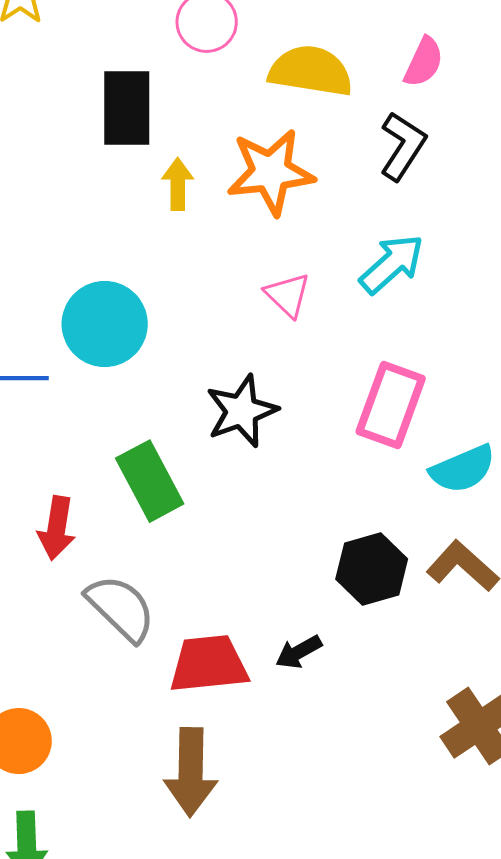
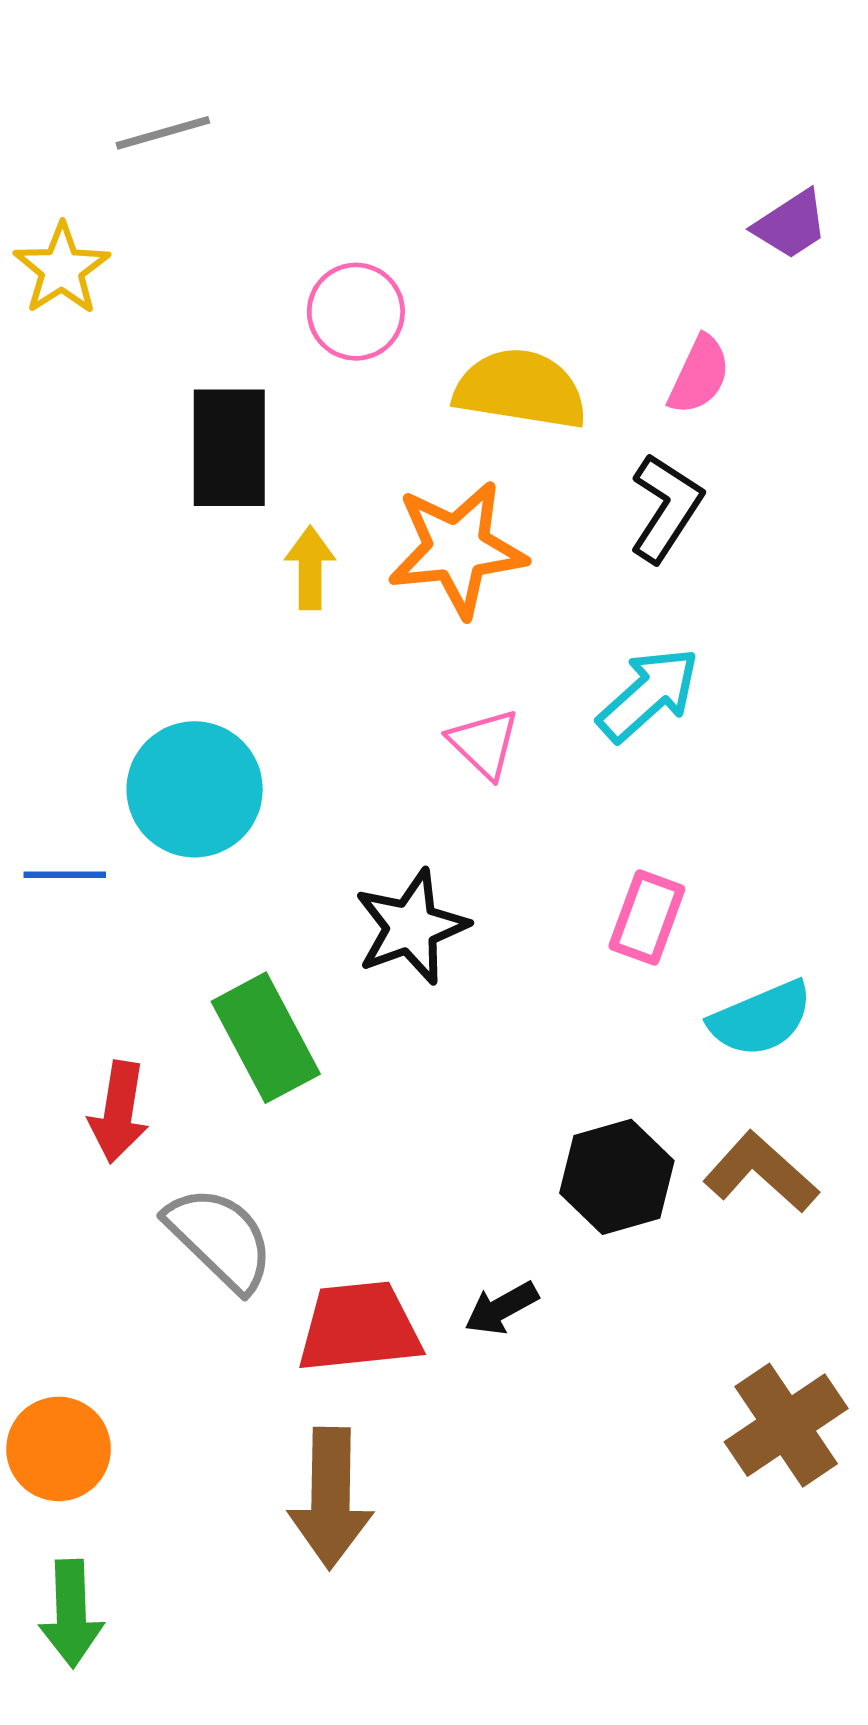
pink rectangle: (391, 405) -> (647, 917), size x0.7

